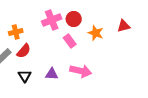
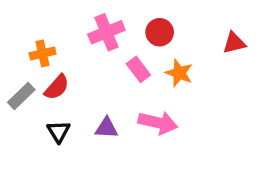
red circle: (74, 19) -> (160, 32), moved
orange star: (96, 33) -> (179, 73), moved

